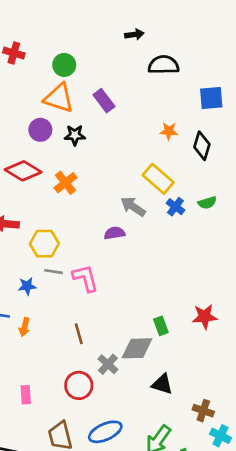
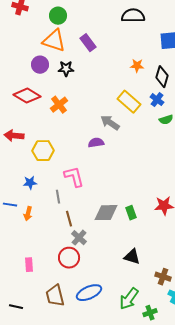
blue cross: (175, 207) -> (157, 100), moved
gray line: (54, 272) -> (58, 197), moved, turned 72
gray diamond: (137, 348) -> (106, 213), moved
gray cross: (108, 364) -> (79, 238), moved

